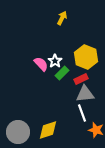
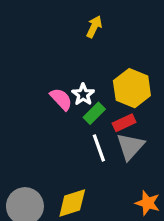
gray triangle: (85, 94) -> (130, 146), turned -42
white line: (82, 113) -> (99, 148), moved

